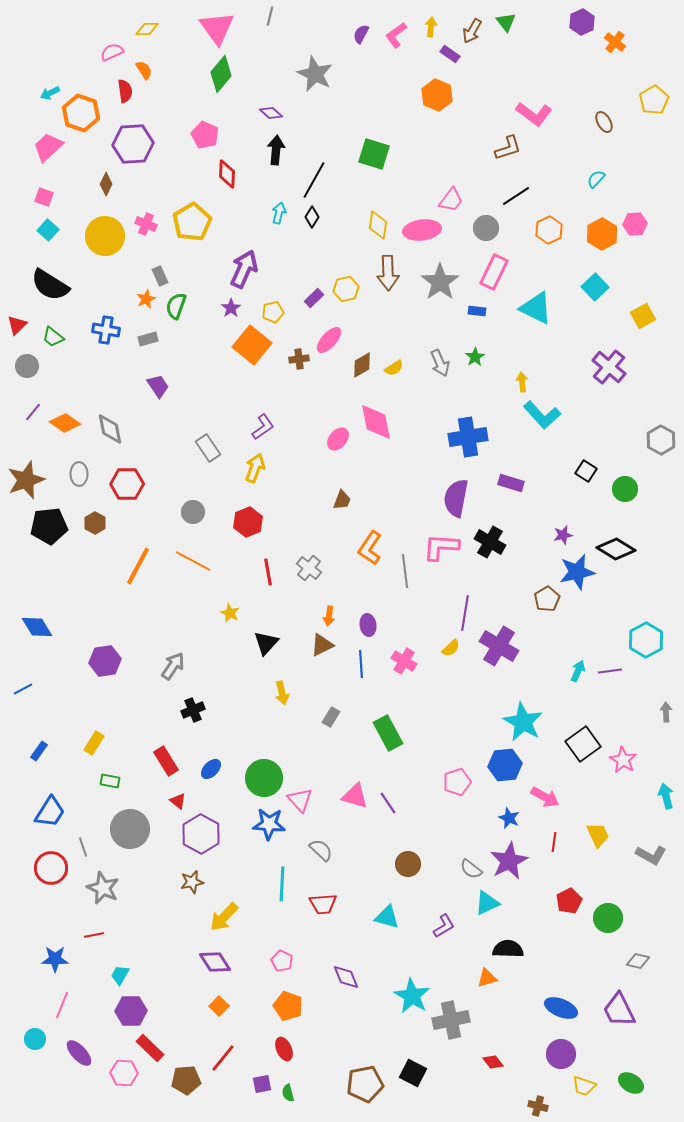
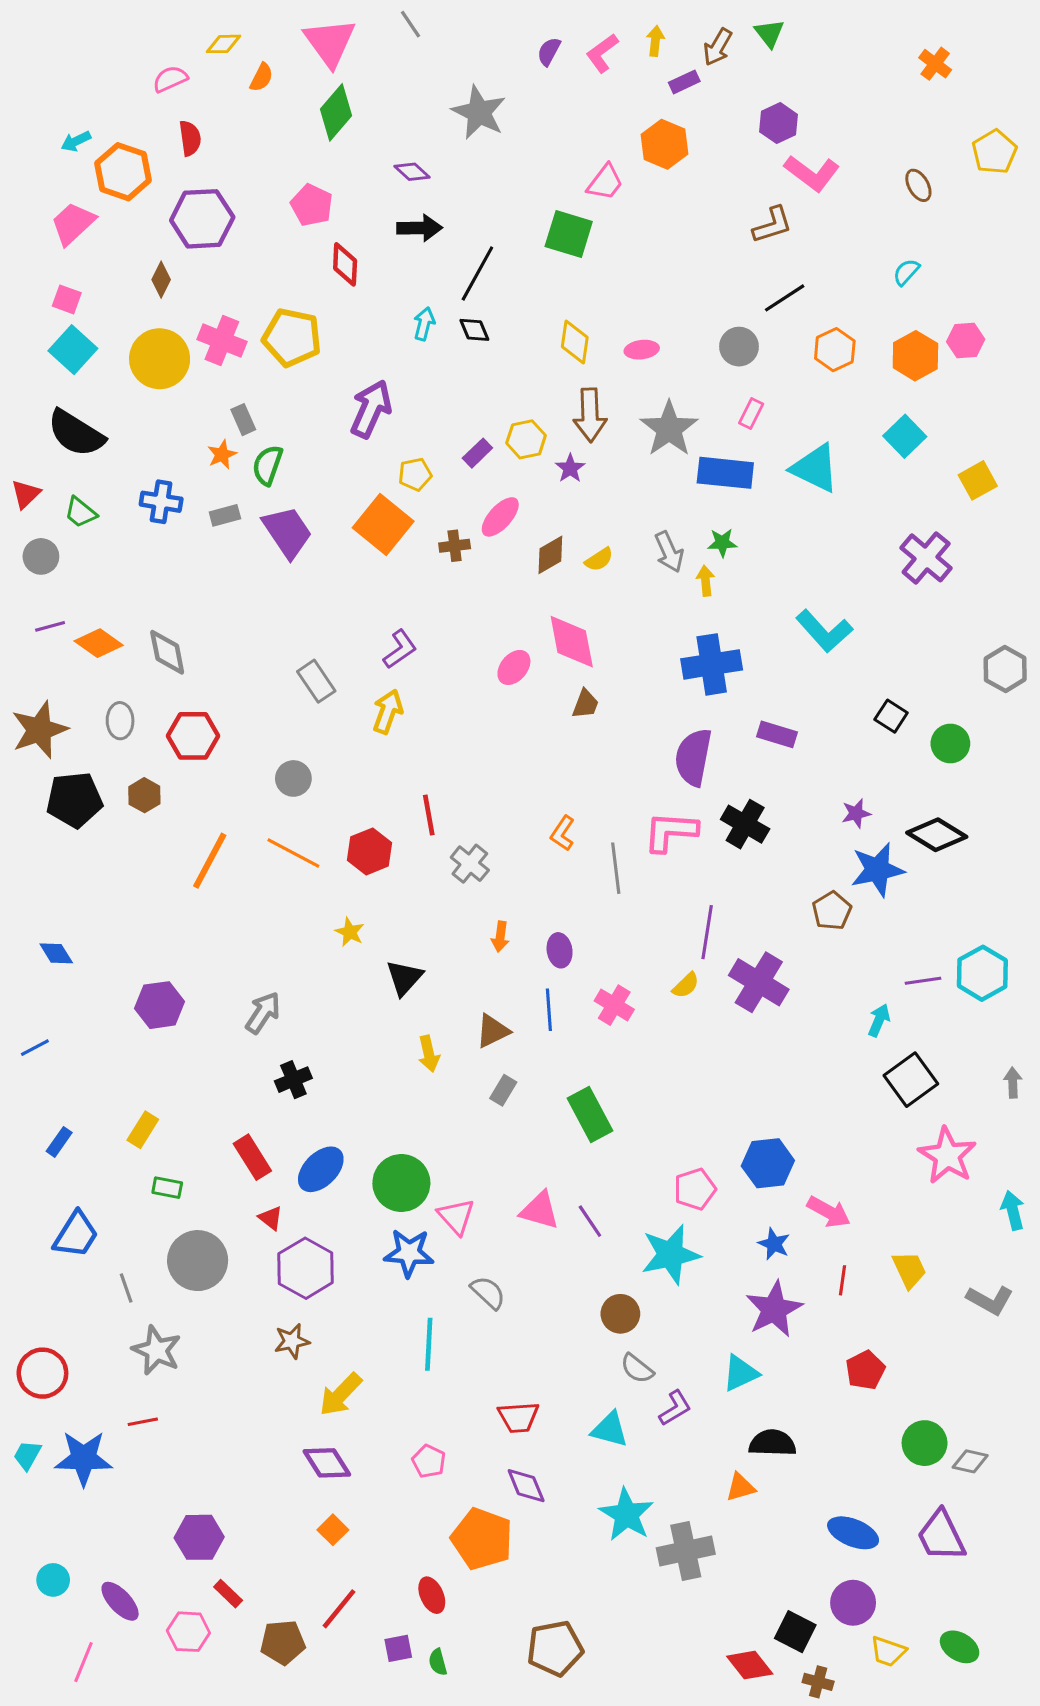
gray line: (270, 16) -> (411, 24), turned -48
purple hexagon: (582, 22) -> (779, 123), moved
purple rectangle: (450, 54) -> (684, 82), turned -60
orange semicircle: (144, 70) -> (261, 77), moved, turned 60
black arrow: (276, 150) -> (420, 228), turned 84
pink trapezoid: (451, 200) -> (605, 182), moved
black diamond: (312, 217) -> (474, 330), turned -55
yellow pentagon: (192, 222) -> (292, 337), turned -30
pink cross: (146, 224) -> (222, 340), size x1.4
cyan square: (48, 230) -> (73, 350), size x1.4
pink ellipse: (422, 230) -> (642, 350), size x0.6
pink rectangle: (494, 272) -> (751, 413), size x0.6
purple star: (231, 308) -> (570, 468), moved
blue rectangle: (477, 311) -> (725, 473), size x2.0
green star: (475, 357) -> (722, 543), turned 30
yellow arrow: (522, 382) -> (706, 581), moved
purple trapezoid: (158, 386) -> (287, 532), moved, size x1.5
purple line: (33, 412) -> (50, 626), turned 36
brown trapezoid: (342, 500) -> (585, 704), moved
red hexagon: (248, 522) -> (369, 851), moved
orange L-shape: (370, 548) -> (563, 833), size x0.7
red line: (268, 572) -> (429, 815), moved
blue diamond: (37, 627) -> (56, 953), size x0.7
brown triangle: (322, 645) -> (493, 1031), moved
purple line: (610, 671) -> (923, 981), moved
cyan star: (523, 722) -> (671, 1254), moved, turned 30
black square: (583, 744) -> (911, 1080), moved
pink star: (623, 760) -> (947, 1156), size x1.4
blue ellipse: (211, 769) -> (321, 1169), size x1.5
red circle: (51, 868) -> (42, 1373), moved
gray semicircle: (471, 869) -> (637, 1369), moved
red trapezoid: (323, 904) -> (518, 1417), moved
cyan triangle: (387, 917) -> (610, 1429), moved
green circle: (608, 918) -> (925, 1443), moved
blue star: (55, 959) -> (84, 1458), size x1.4
cyan trapezoid: (120, 975) -> (27, 1455), moved
pink line: (62, 1005) -> (84, 1662), moved
orange pentagon: (288, 1006) -> (482, 1539), moved, size x1.4
red rectangle: (150, 1048) -> (228, 1594), size x0.7
red diamond: (493, 1062) -> (750, 1665), moved, size x1.4
black square: (413, 1073) -> (795, 1632), moved

